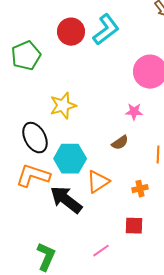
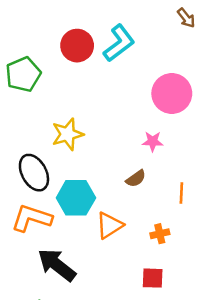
black arrow: (66, 200) -> (57, 265), moved

